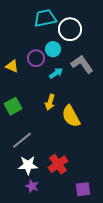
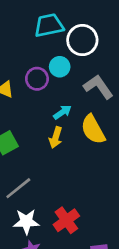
cyan arrow: (56, 73) -> (62, 112), moved
yellow semicircle: (71, 116) -> (93, 129), moved

